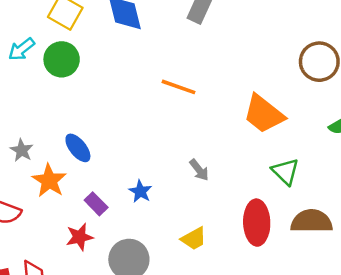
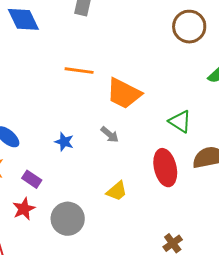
orange trapezoid: (264, 114) -> (124, 93), moved
blue star: (140, 191) -> (64, 142), moved

